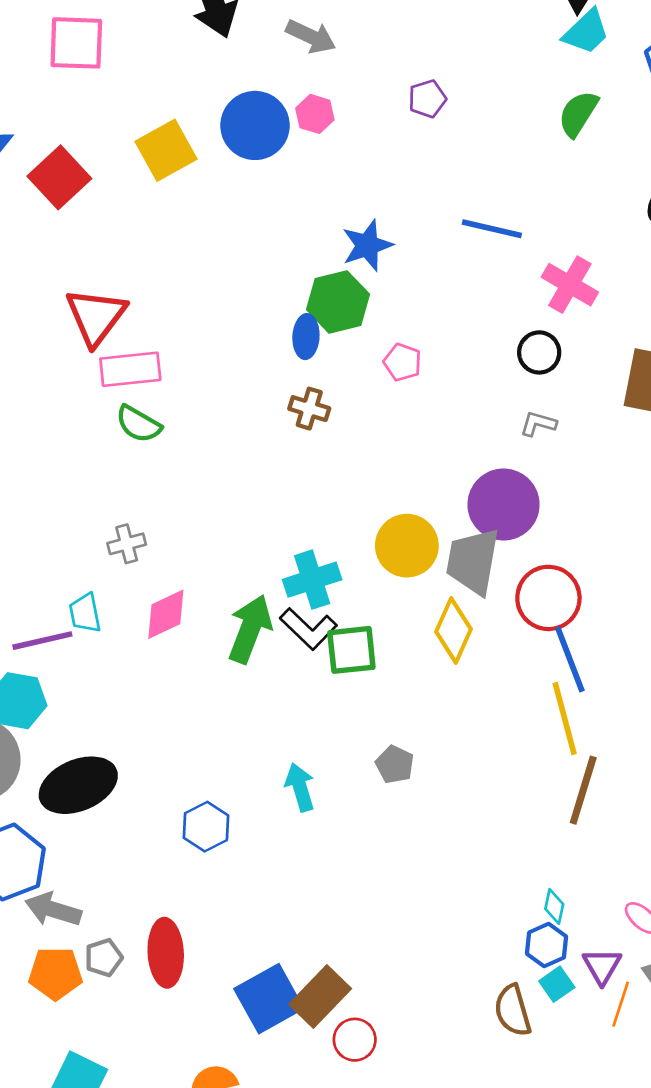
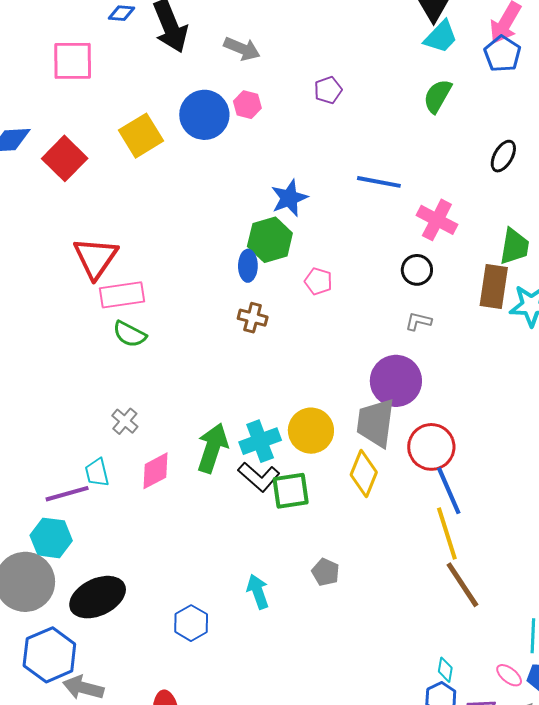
gray cross: (127, 544) -> (125, 421), turned -32
yellow circle: (407, 546) -> (311, 431), moved
green arrow: (250, 629) -> (213, 448), moved
brown line: (583, 790) -> (462, 585), turned -48

